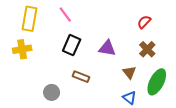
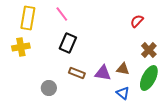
purple triangle: (107, 48) -> (103, 73), moved
brown cross: (147, 49) -> (149, 50), moved
brown triangle: (129, 72) -> (123, 69), turned -40

